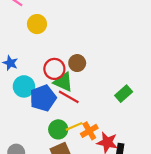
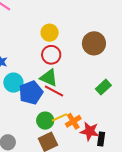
yellow circle: (37, 24) -> (50, 33), moved
brown circle: (77, 63) -> (94, 43), moved, size x1.5
red circle: (54, 69) -> (51, 55), moved

